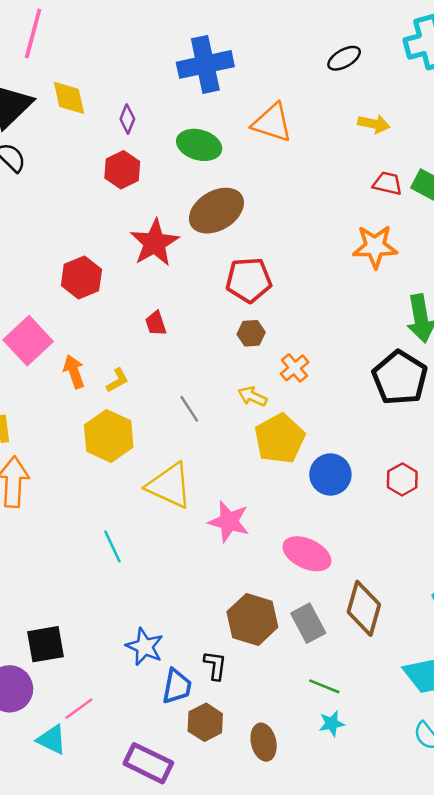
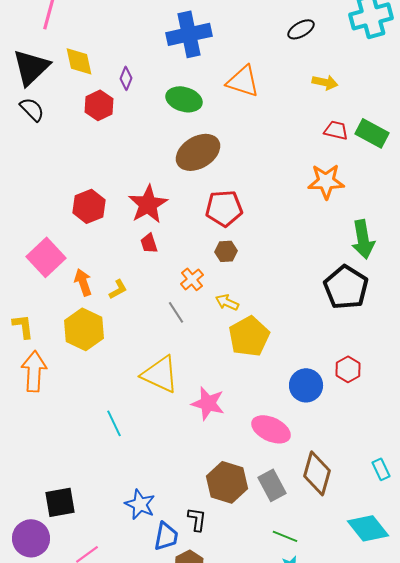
red hexagon: (122, 170) -> (99, 105), moved
red star: (155, 243) -> (148, 204), moved
orange cross: (295, 368) -> (192, 279), moved
yellow hexagon: (109, 436) -> (84, 329), moved
blue circle: (330, 474) -> (306, 385), moved

